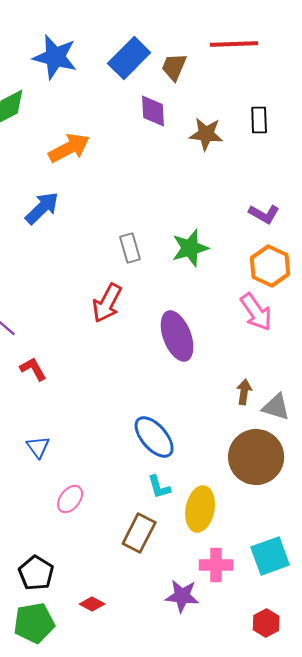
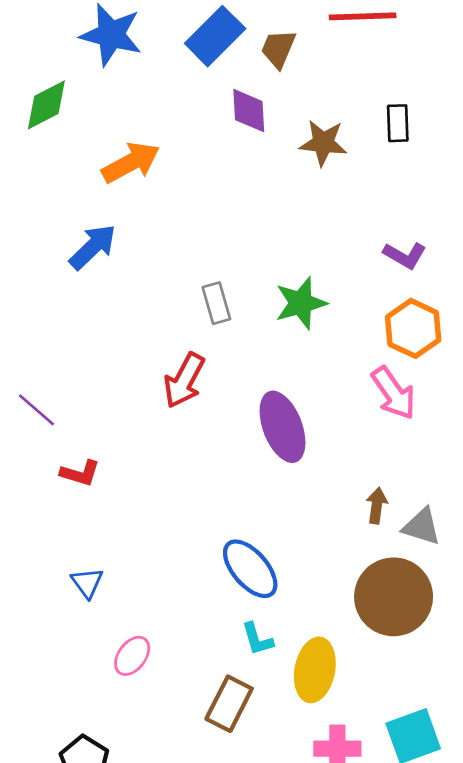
red L-shape: (33, 369) -> (80, 473), turned 136

